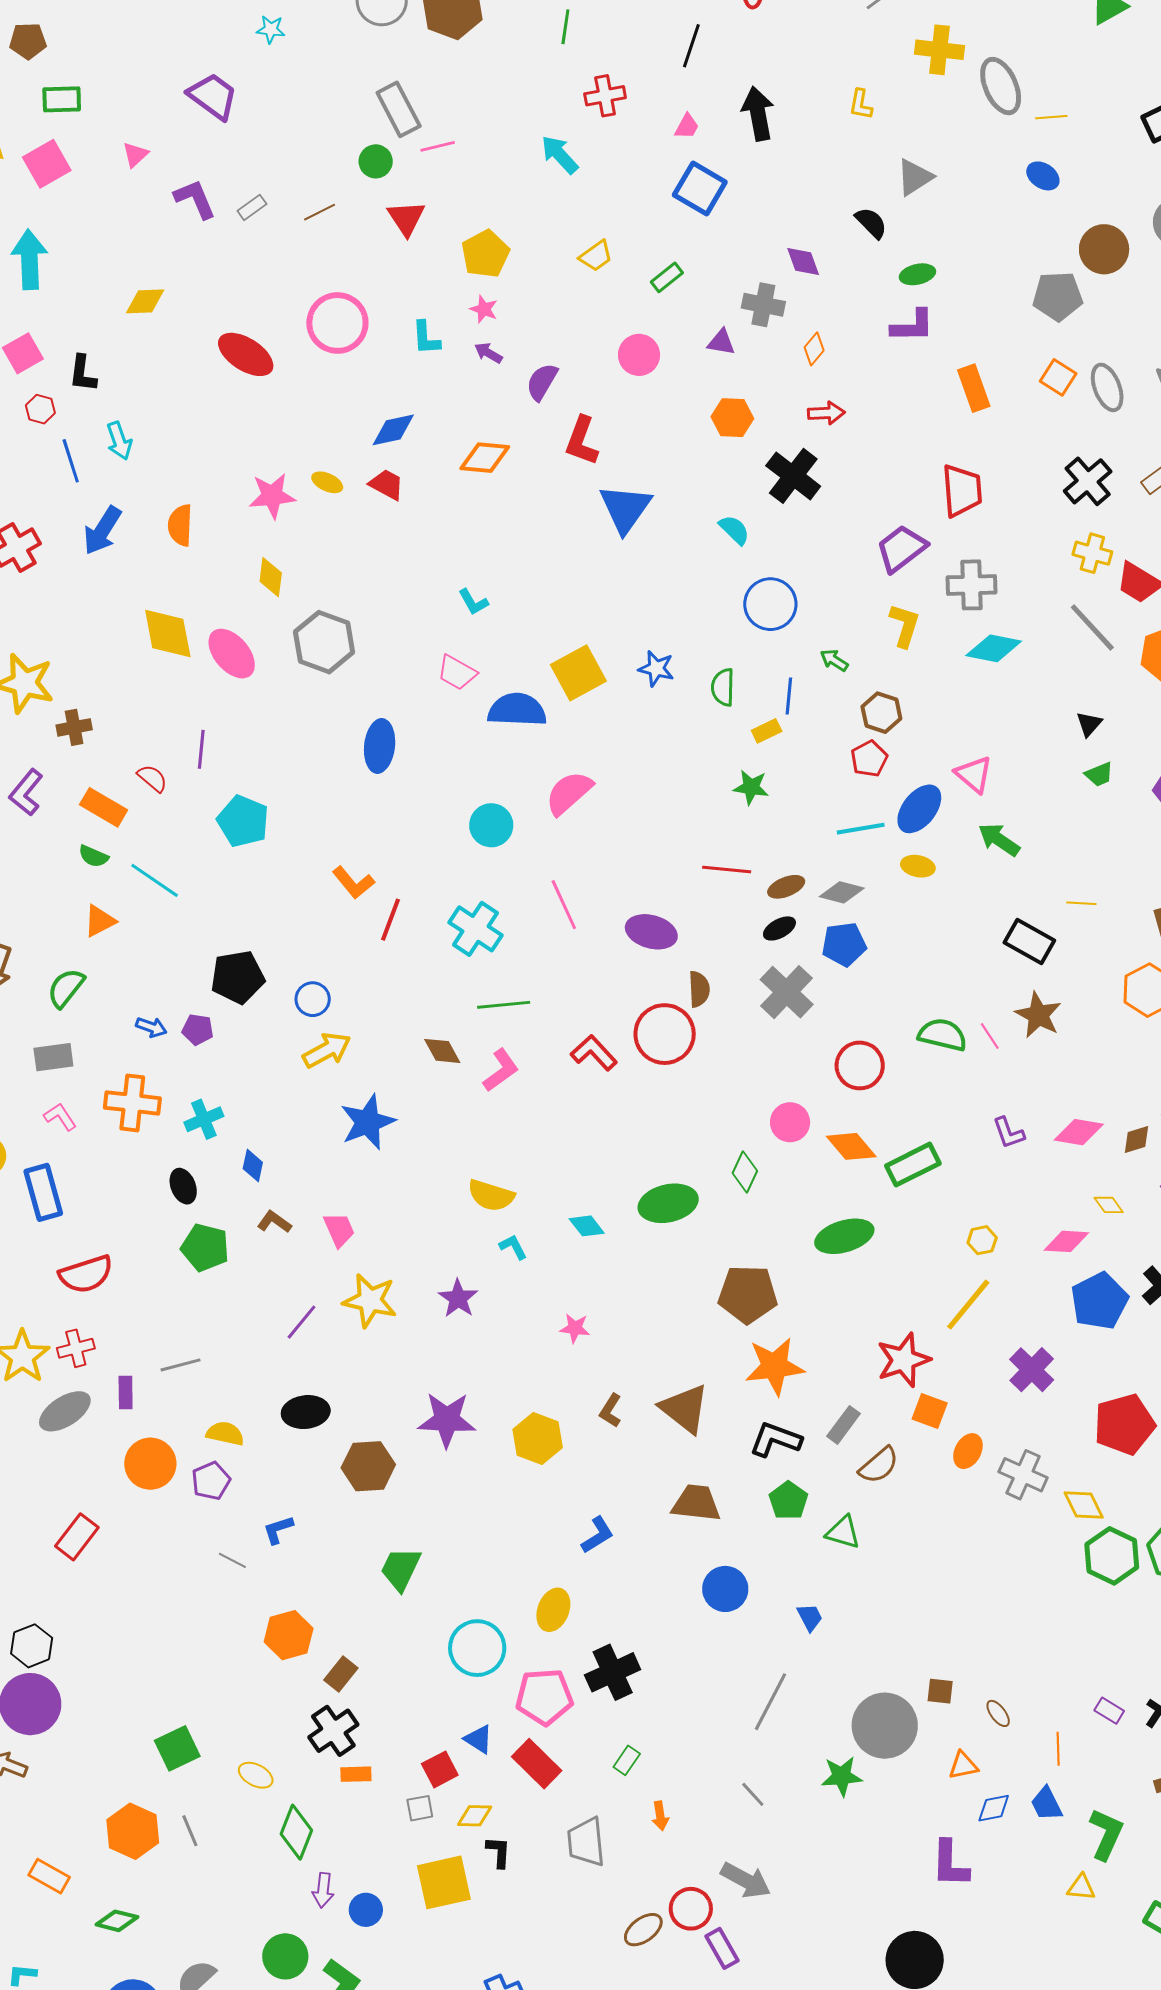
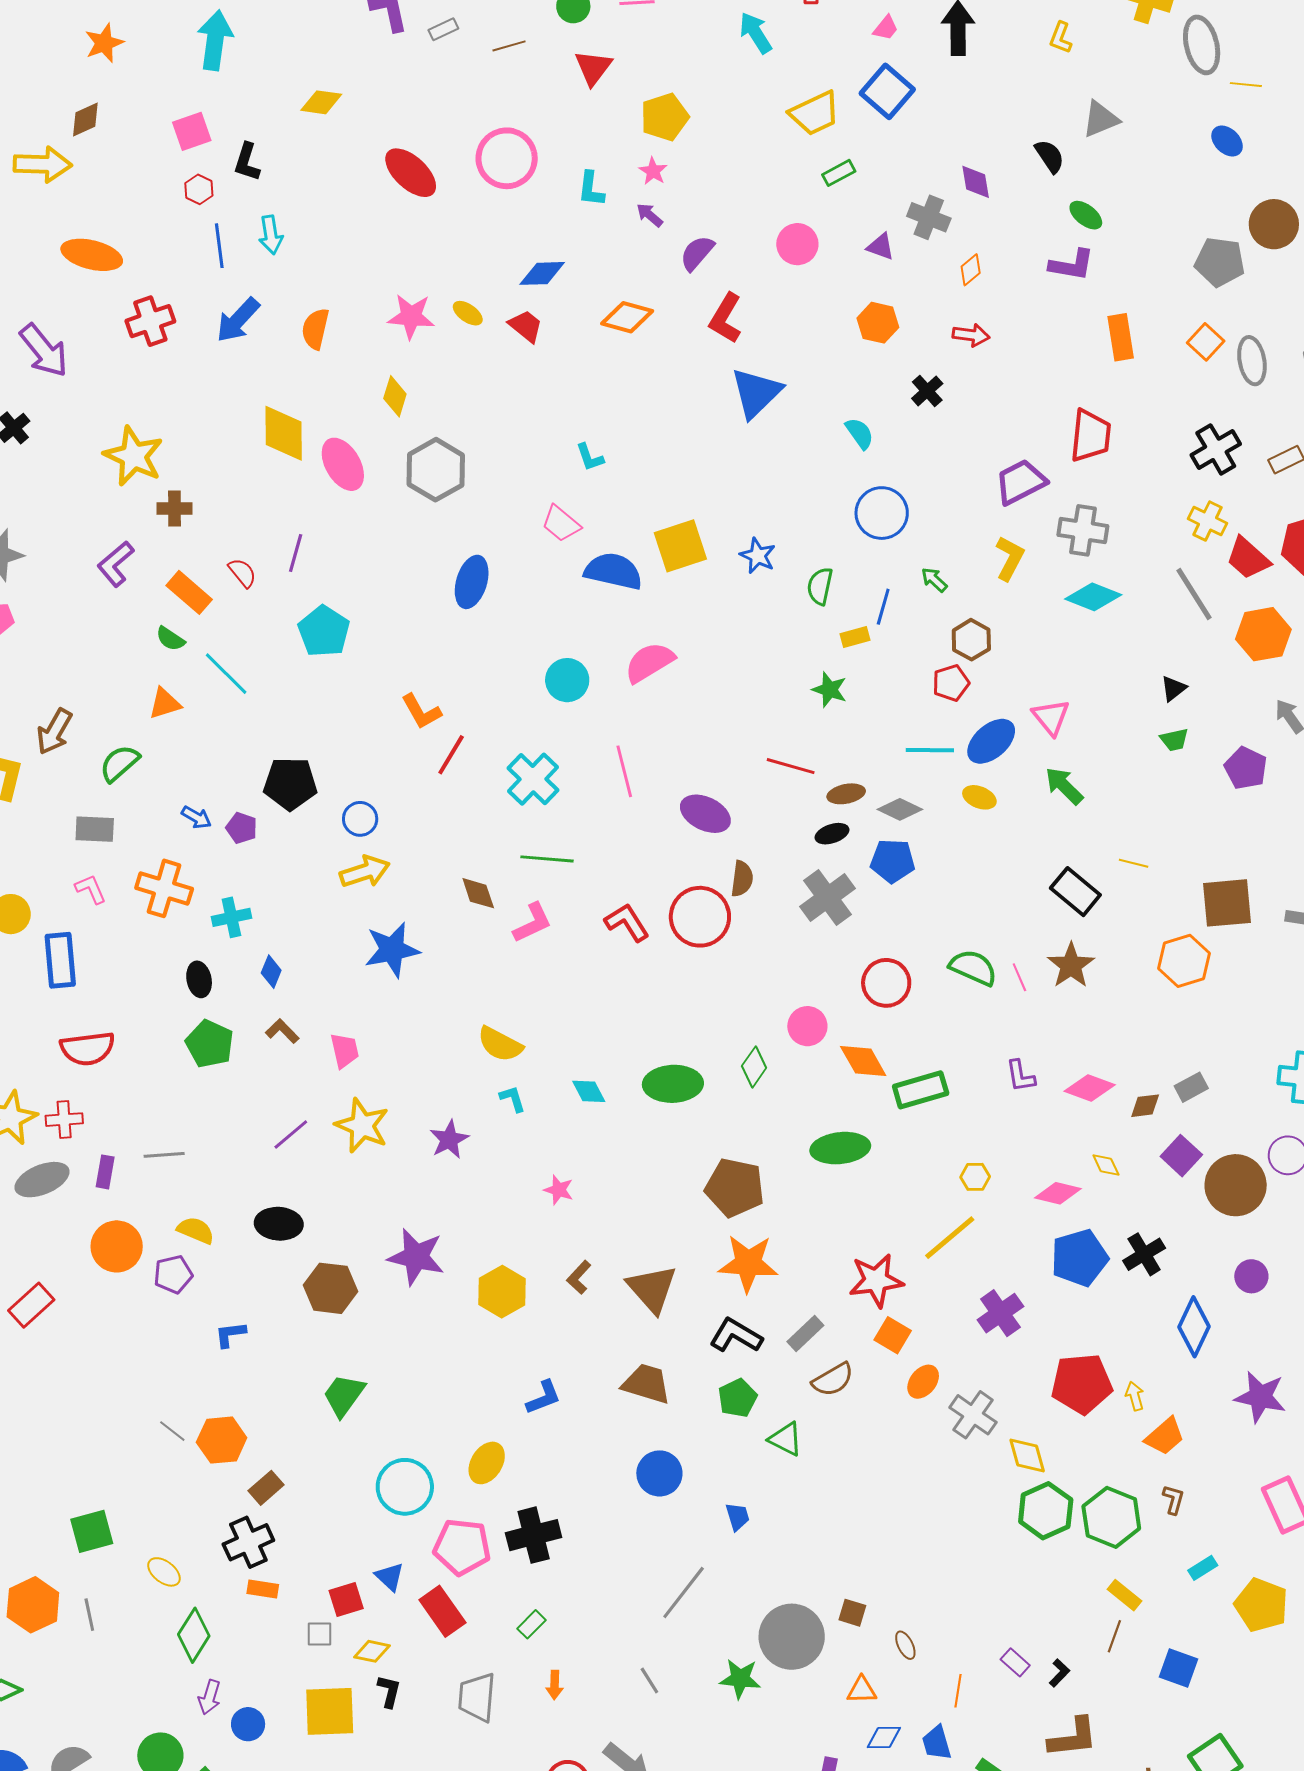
yellow trapezoid: (596, 256) -> (815, 113), moved, size x1.5
green ellipse: (917, 274) -> (1086, 215), turned 40
black cross: (793, 476) -> (927, 391), size x0.6
gray line: (232, 1560) -> (172, 1431), moved

